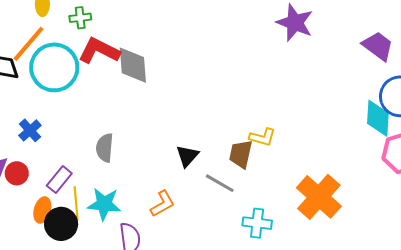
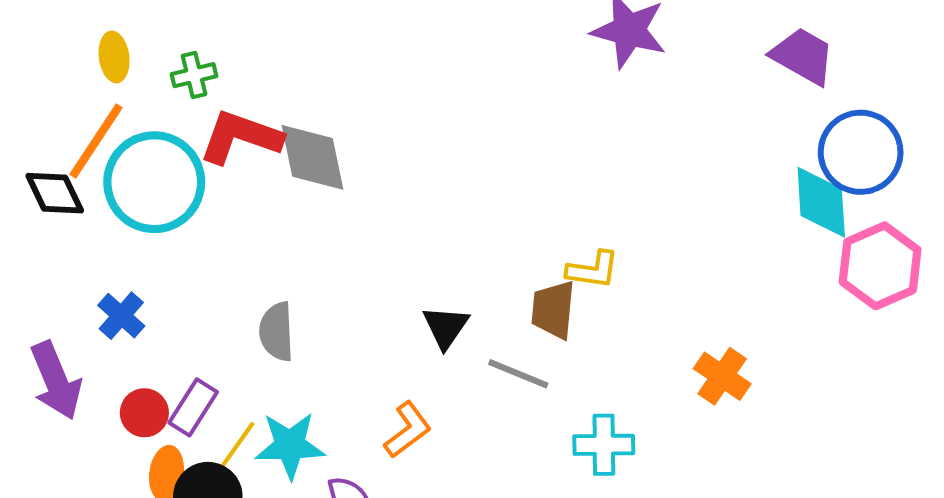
red circle: (17, 173) -> (144, 413), moved
orange cross: (319, 197) -> (722, 376), size x0.6
yellow line: (76, 203) -> (233, 451), turned 48

